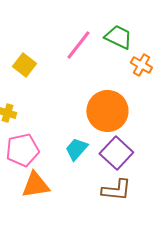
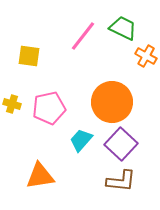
yellow square: (24, 65) -> (29, 56), turned -30
pink pentagon: (22, 150) -> (49, 108), moved

